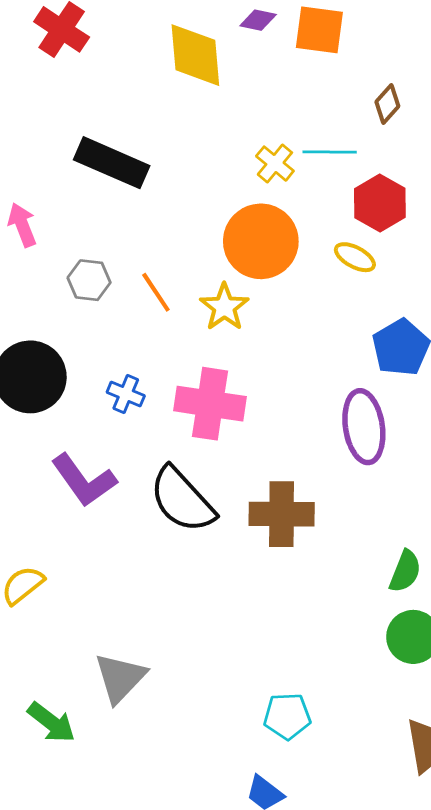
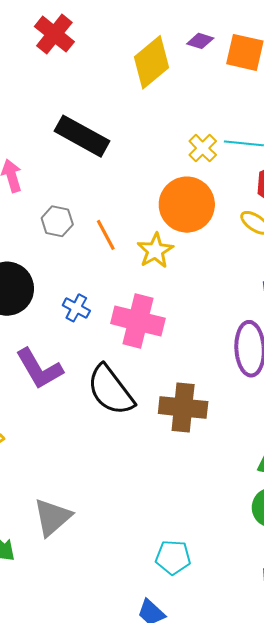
yellow diamond: (195, 55) -> (152, 62), turned 50

